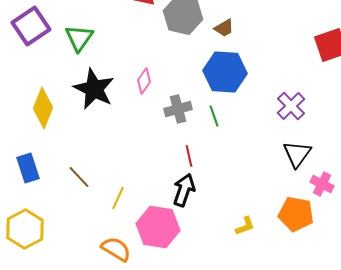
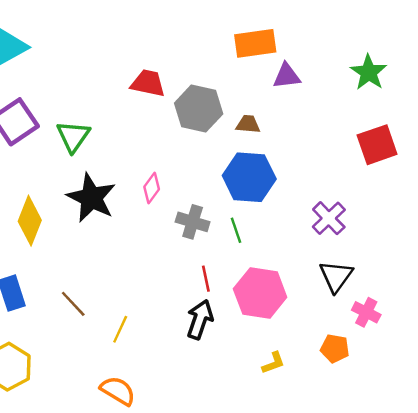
brown trapezoid: (224, 28) -> (248, 124), turned -145
gray cross: (178, 109) -> (193, 222), turned 32
orange pentagon: (296, 214) -> (335, 348), size x0.7
pink hexagon: (158, 227) -> (260, 293), moved

